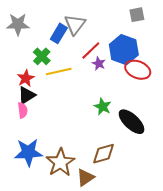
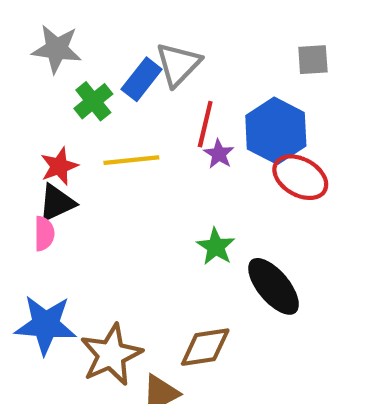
red line: (91, 51) -> (205, 124), turned -40
green cross: (42, 56) -> (93, 101), moved

